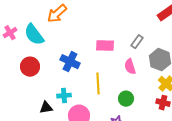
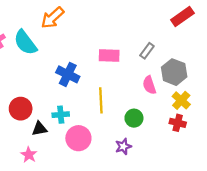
red circle: (30, 67) -> (21, 109), moved
pink semicircle: (130, 67) -> (149, 85), moved

